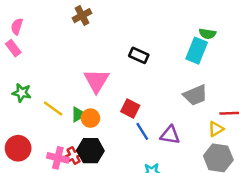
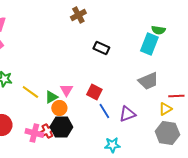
brown cross: (82, 16) -> (78, 15), moved
pink triangle: (96, 81) -> (66, 90), moved, size x0.6
orange circle: (90, 118) -> (59, 108), moved
purple triangle: (170, 135) -> (127, 114), turned -30

